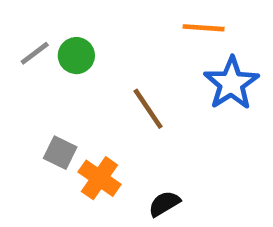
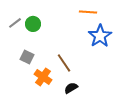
brown line: (148, 109) -> (64, 63), moved
gray square: (60, 153) -> (27, 57), moved

